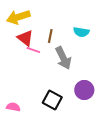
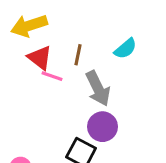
cyan semicircle: (81, 32) -> (125, 49), turned -49
purple circle: (84, 90) -> (103, 127), moved

